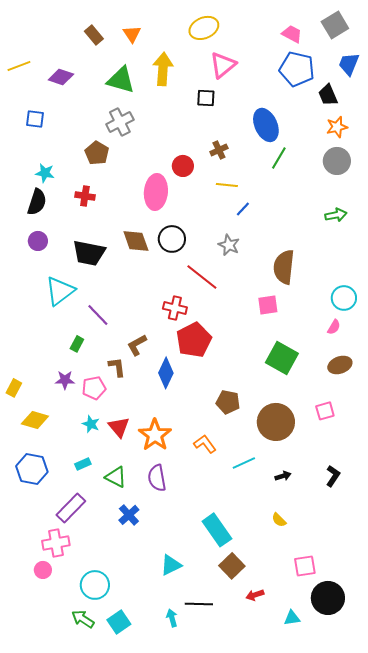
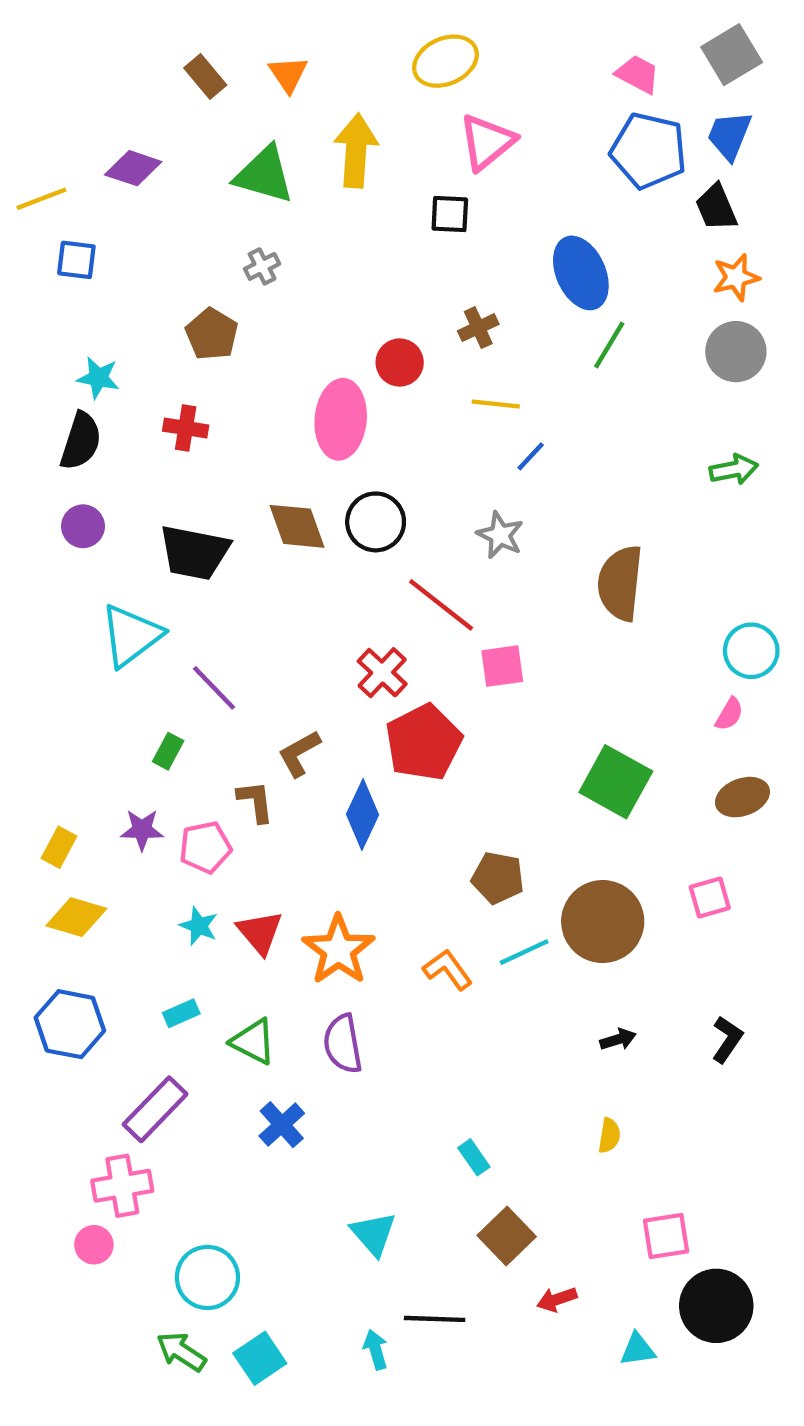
blue trapezoid: (349, 64) -> (729, 135), moved
yellow line: (19, 66) -> (41, 199), moved
gray cross: (120, 122) -> (262, 266), size x0.6
pink square: (268, 305) -> (502, 666), moved
red cross: (175, 308) -> (382, 673), turned 30
yellow rectangle: (14, 388) -> (59, 847), moved
cyan line: (244, 463) -> (524, 952), moved
yellow semicircle: (279, 520) -> (609, 1136), turned -126
cyan rectangle: (217, 530) -> (474, 1157), size x0.5
cyan triangle: (171, 565) -> (373, 1234), turned -45

